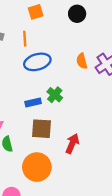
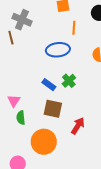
orange line: (25, 39) -> (74, 28), moved
blue rectangle: (33, 103) -> (49, 85), turned 40

